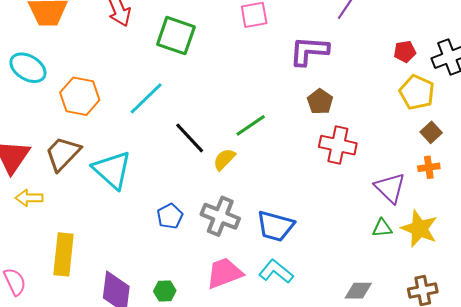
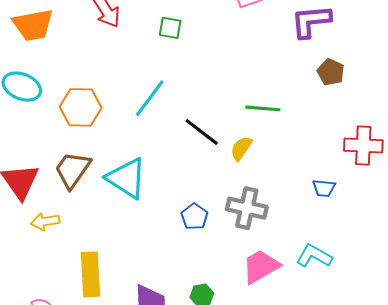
green square: (176, 36) -> (170, 28), size x0.6
green line: (251, 125) -> (263, 108), turned 48
red cross: (338, 145) -> (363, 145), moved
blue trapezoid: (276, 226) -> (324, 188), moved, size x0.6

